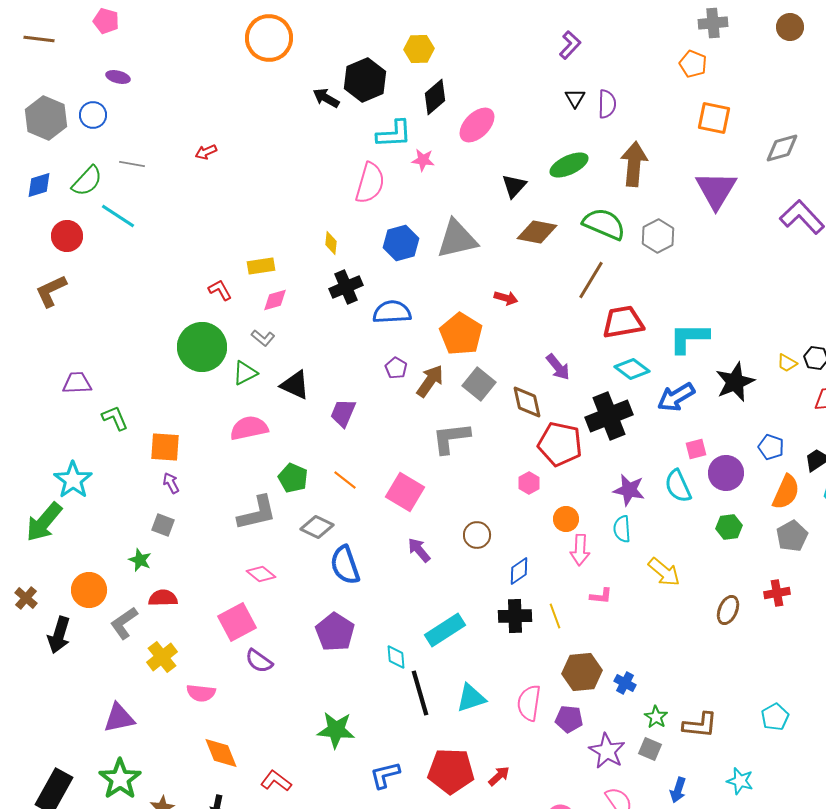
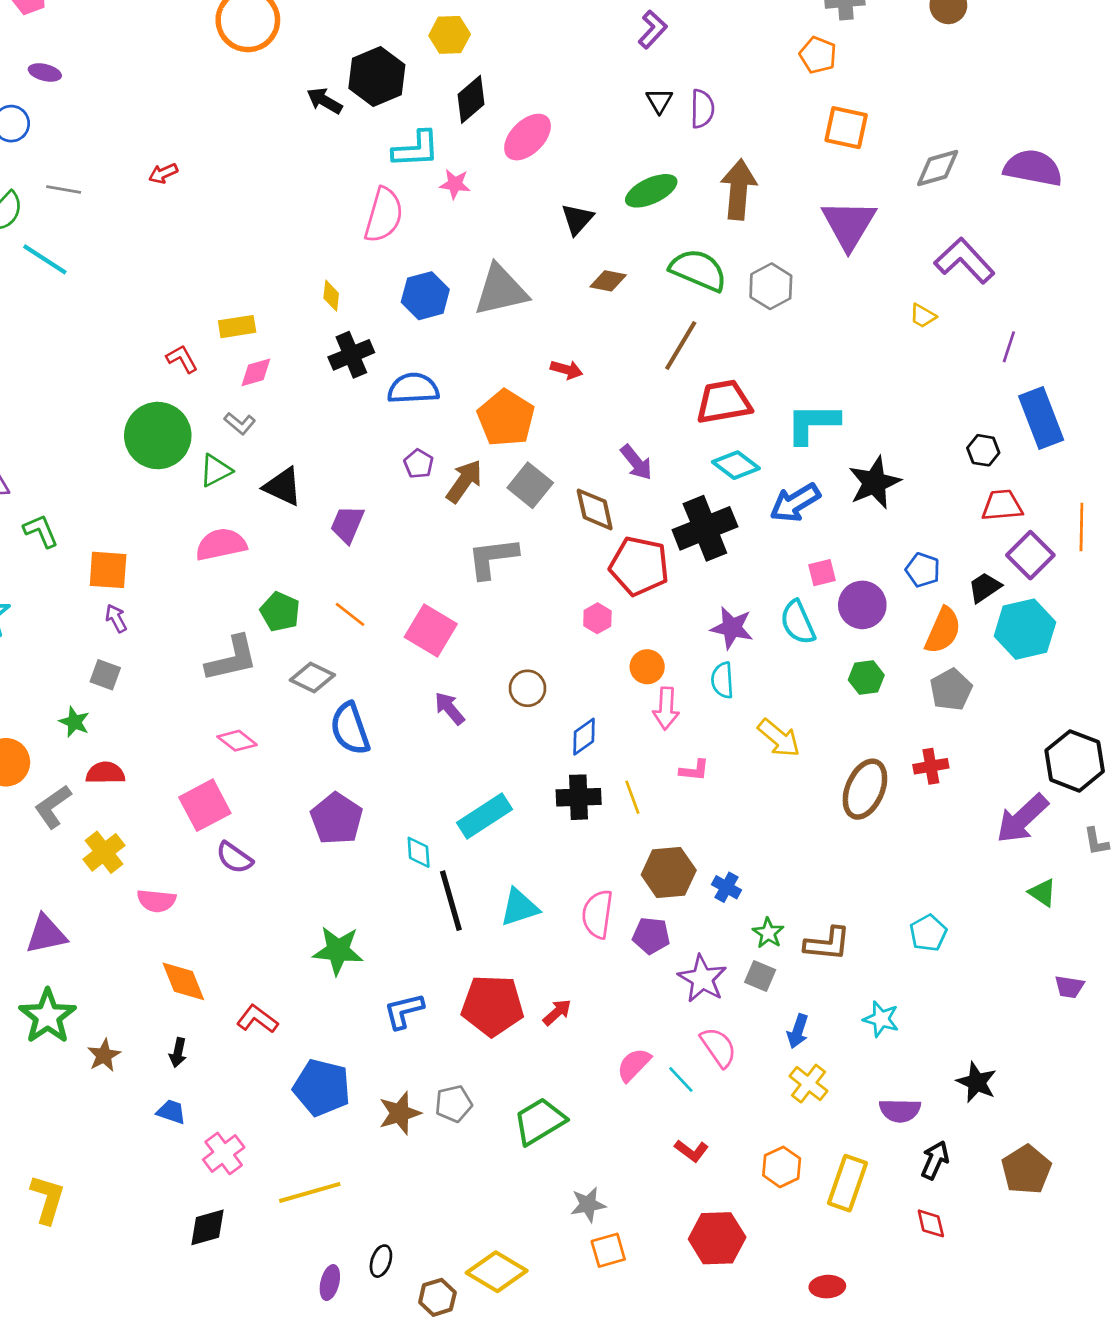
brown diamond: (537, 232) -> (608, 281), size x0.7
yellow trapezoid: (787, 363) -> (923, 316), moved
brown ellipse: (728, 610) -> (865, 789), size x1.5

